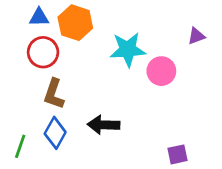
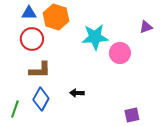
brown L-shape: (54, 94) -> (40, 70), turned -110
black arrow: (104, 125) -> (77, 93), size x0.6

